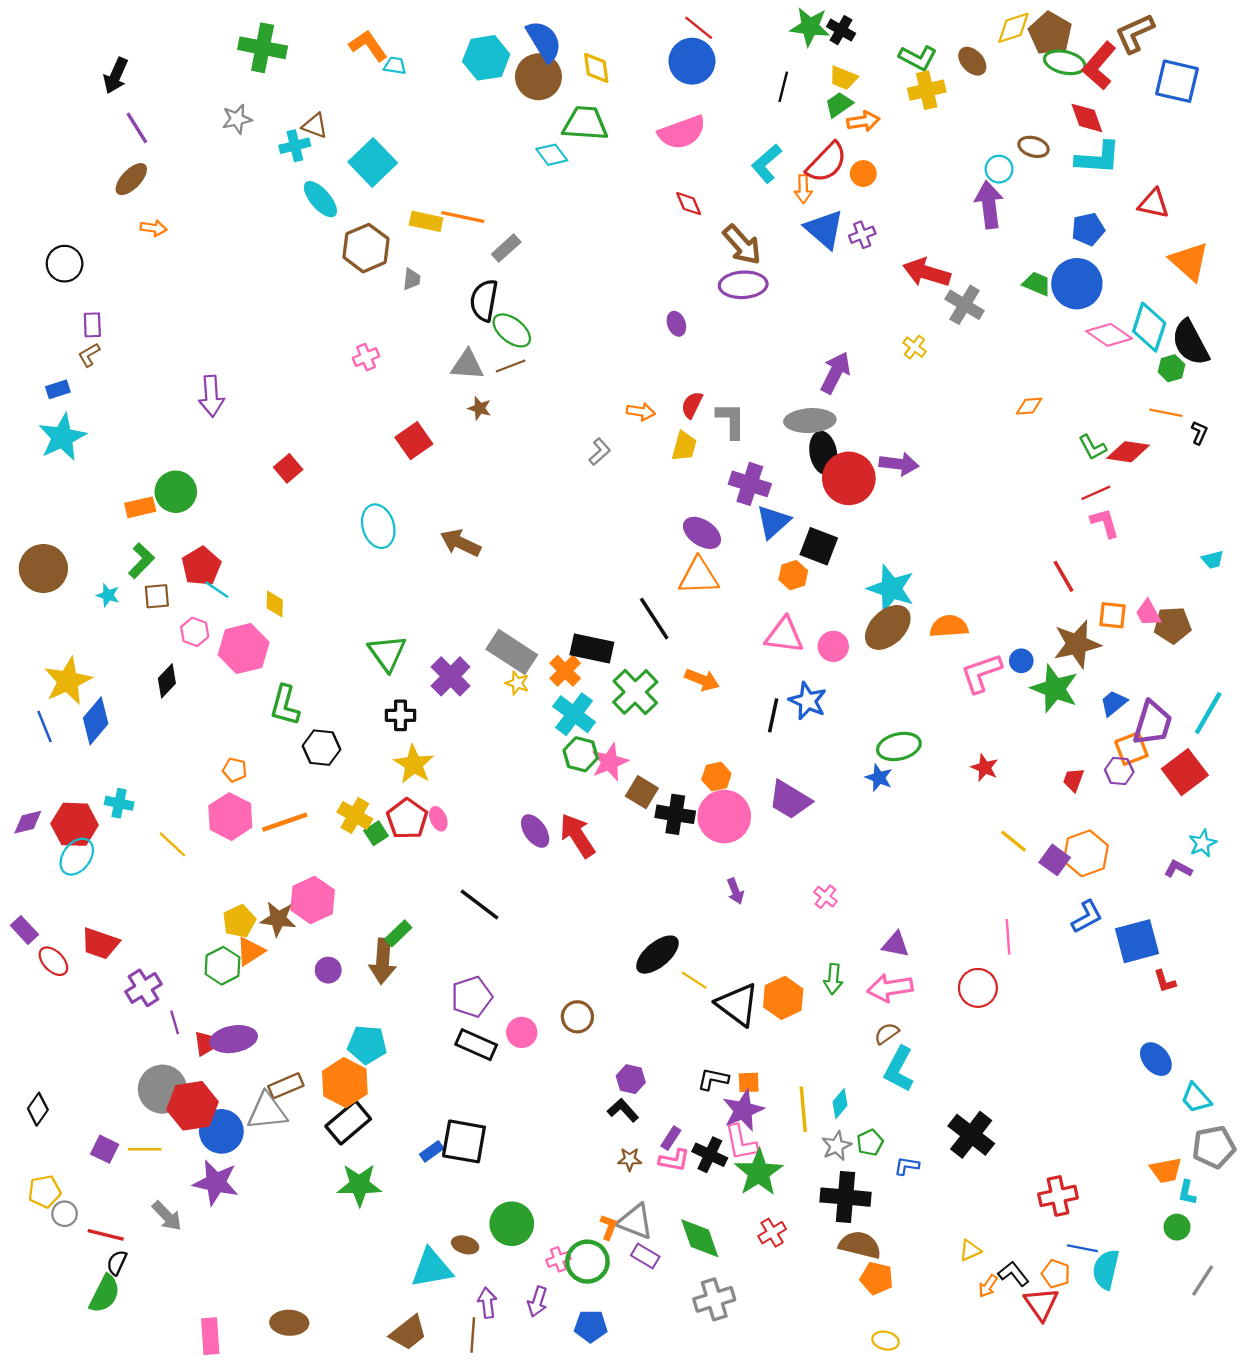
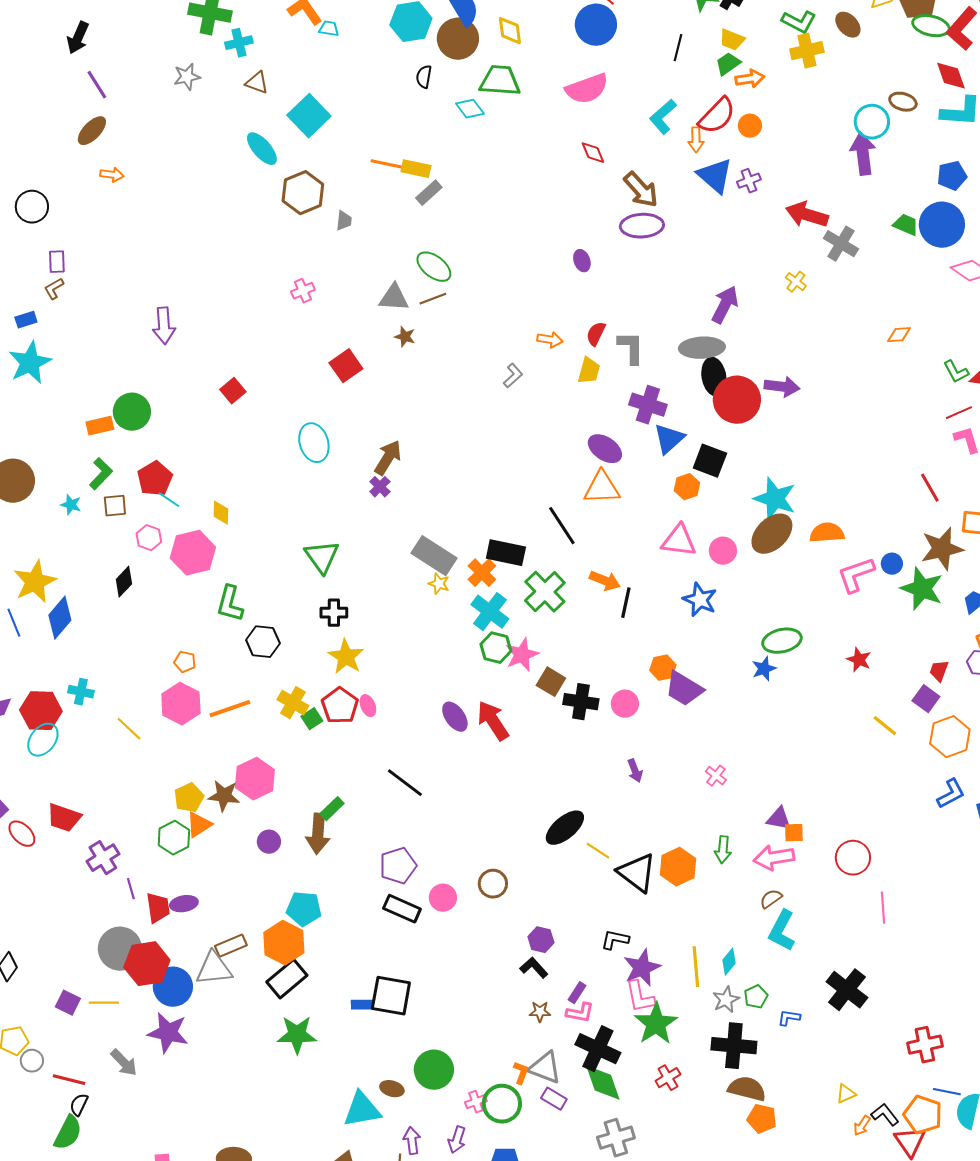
cyan cross: (295, 146) -> (239, 43), moved
cyan circle: (999, 169) -> (872, 122), size x1.4
yellow rectangle: (426, 221) -> (416, 169), moved
black semicircle: (484, 300) -> (424, 77), moved, size x0.6
brown arrow: (461, 543) -> (388, 458), turned 96
purple cross: (451, 676) -> (380, 487), moved, size x0.6
black line: (773, 715) -> (626, 603), moved
orange hexagon: (716, 777) -> (663, 668), moved
blue star: (879, 778) -> (764, 669), turned 30
pink circle: (724, 817) -> (625, 704), size x0.6
purple square: (1055, 860) -> (926, 699), moved
pink line: (1008, 937) -> (883, 908), moved
purple ellipse: (234, 1039) -> (184, 904), size x0.7
red trapezoid: (205, 1044) -> (158, 908), size x1.4
orange square: (749, 1082) -> (794, 833), moved
blue rectangle: (432, 1151) -> (362, 1005), turned 35
black cross: (710, 1155) -> (598, 1049), moved, size x1.4
orange pentagon: (1056, 1274) -> (923, 1115), size x1.5

